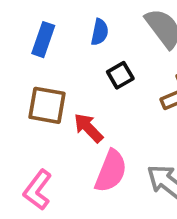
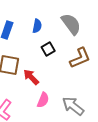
pink semicircle: (111, 171) -> (43, 100), size x0.7

